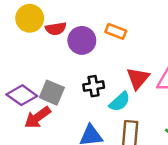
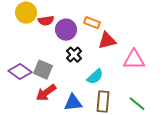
red triangle: (138, 78) -> (107, 41), moved, turned 36
black cross: (94, 86) -> (74, 55), moved, turned -35
red arrow: (37, 117) -> (46, 93), moved

